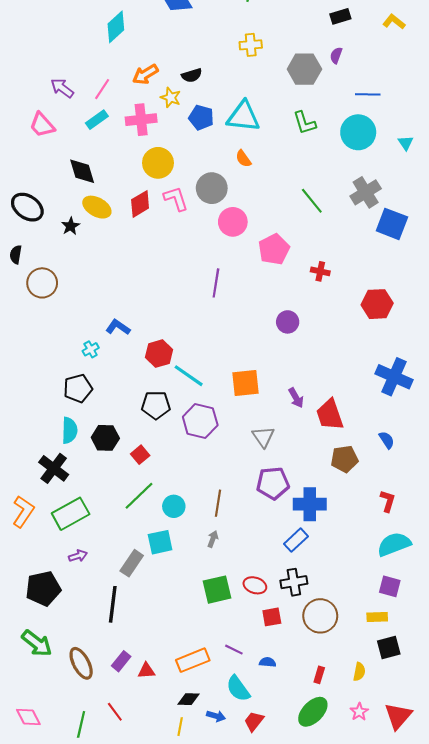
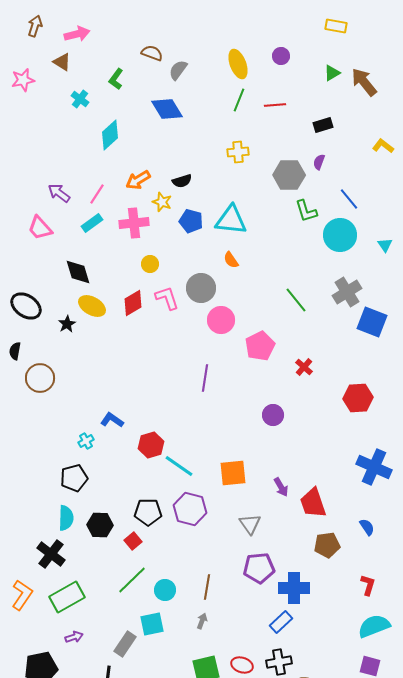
yellow L-shape: (394, 22) -> (383, 146), moved
blue line: (368, 94) -> (349, 199), turned 50
green L-shape: (304, 123) -> (306, 211), moved
yellow circle: (158, 163) -> (150, 264), size x0.6
red cross: (320, 271) -> (304, 367), turned 30
black pentagon: (156, 405) -> (148, 512), moved

